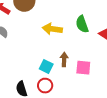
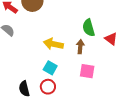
yellow arrow: (52, 29) -> (53, 44), moved
brown arrow: (64, 59) -> (80, 47), moved

